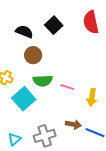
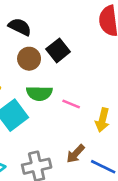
black square: (54, 25) -> (58, 50), moved
brown arrow: (73, 124) -> (75, 154), turned 119

